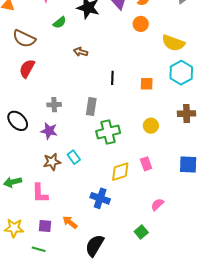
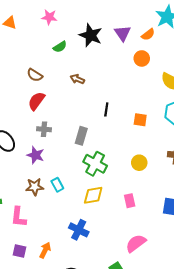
brown semicircle: (24, 39) -> (35, 75), moved, size x0.7
red semicircle: (27, 69) -> (36, 101), moved
green cross: (108, 132) -> (95, 164), turned 35
yellow diamond: (120, 172) -> (93, 195), moved
pink semicircle: (157, 204) -> (136, 243), size x1.5
orange arrow: (70, 222) -> (45, 250), turned 70

